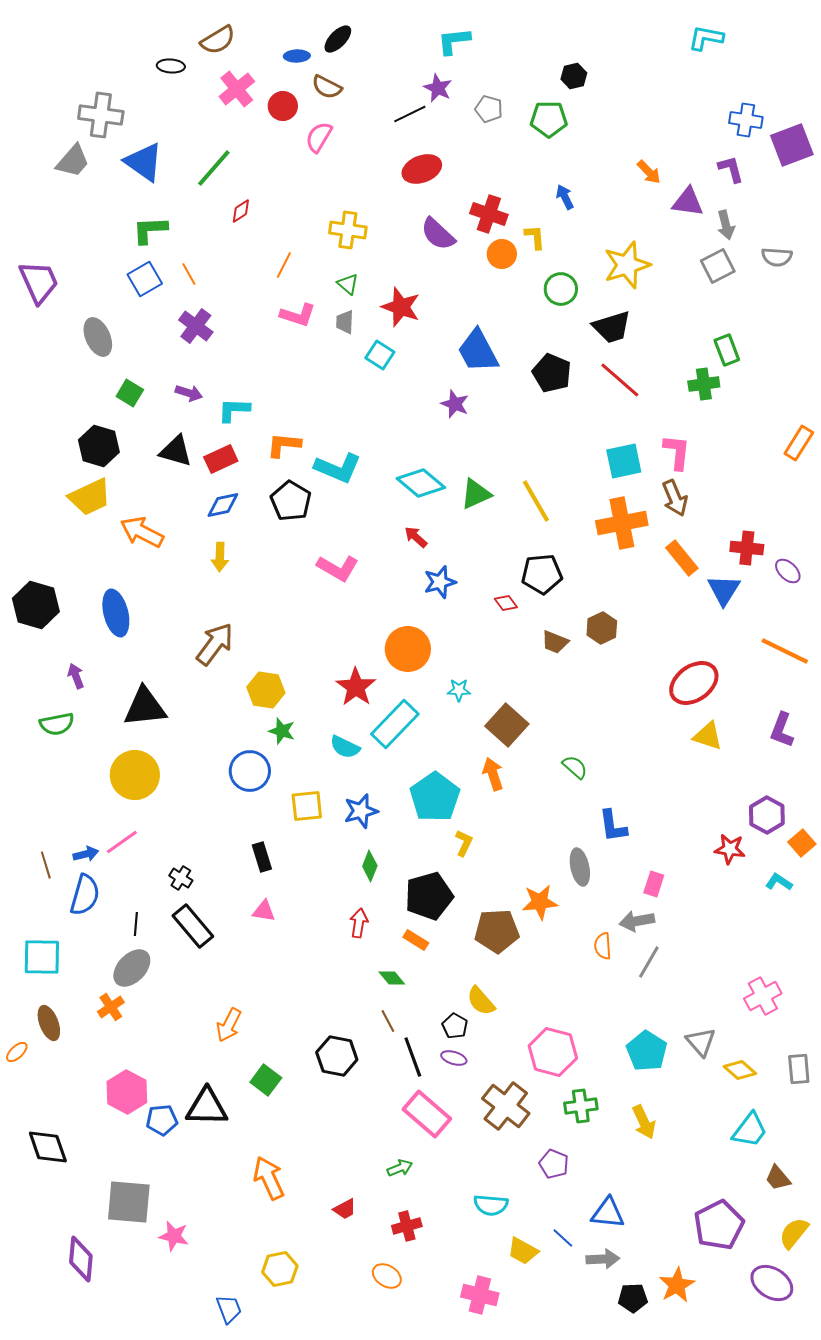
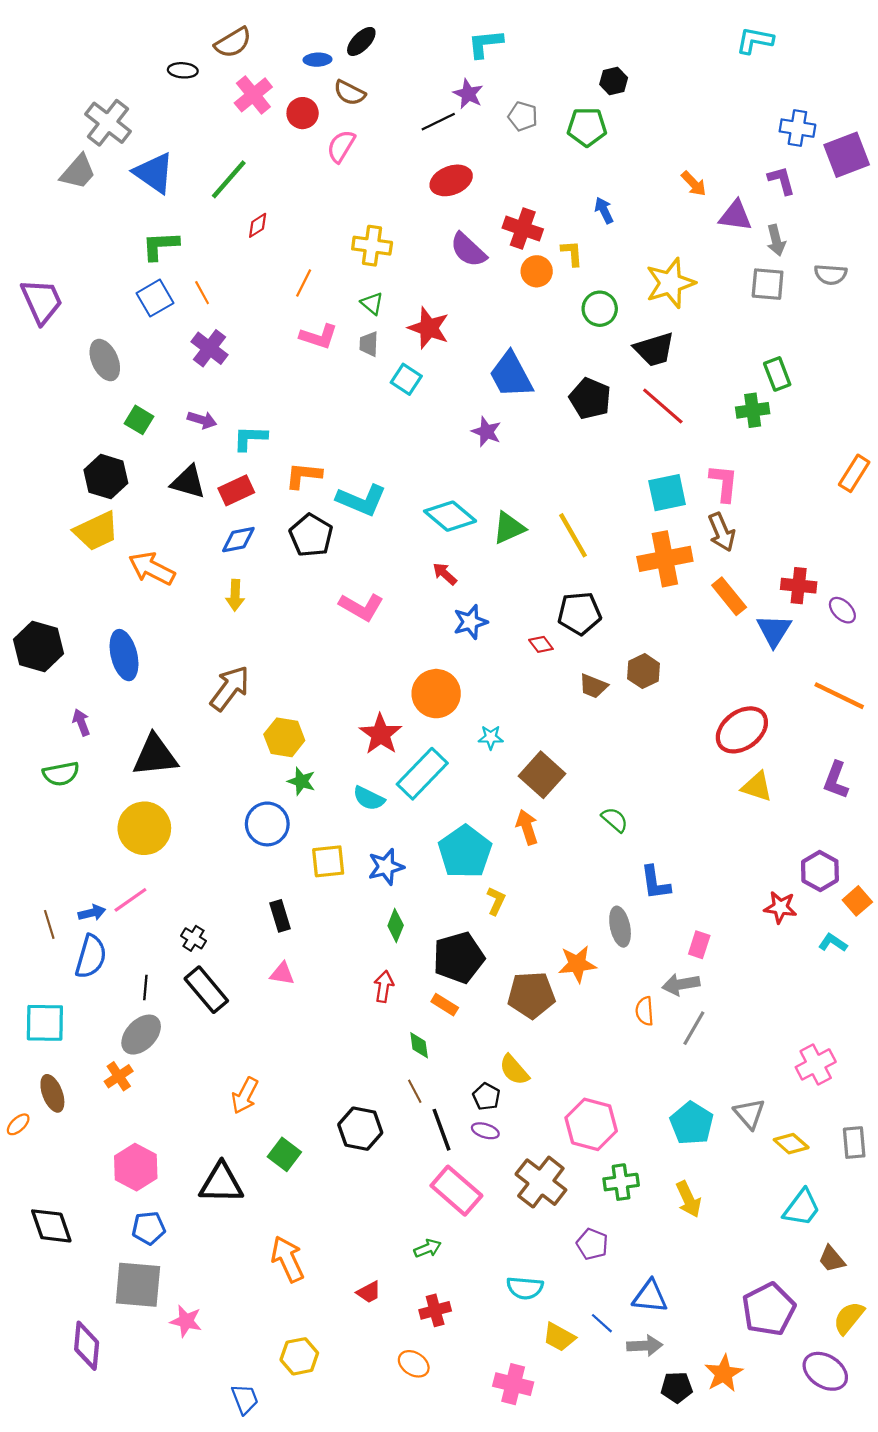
gray cross: (101, 115) -> (108, 123), turned 30
gray square: (718, 266) -> (768, 284), turned 32
green diamond: (392, 978) -> (419, 1045), turned 32
blue pentagon: (162, 1120) -> (149, 1228), moved

